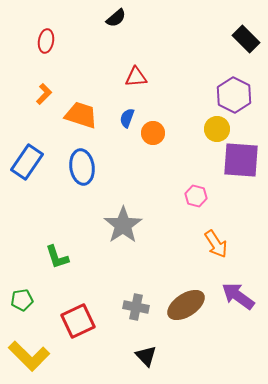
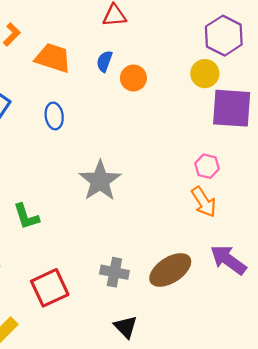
blue ellipse: (82, 167) -> (54, 116), size x0.7
pink hexagon: (196, 196) -> (207, 166), moved

